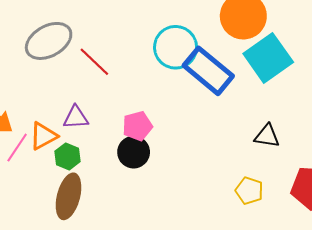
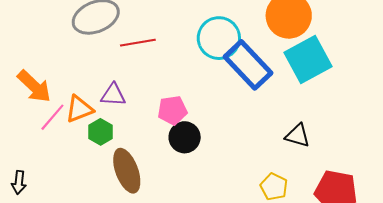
red line: (94, 62) -> (138, 43), turned -60
black circle: (134, 152) -> (185, 137), moved
brown ellipse: (68, 196) -> (127, 171), moved, turned -42

